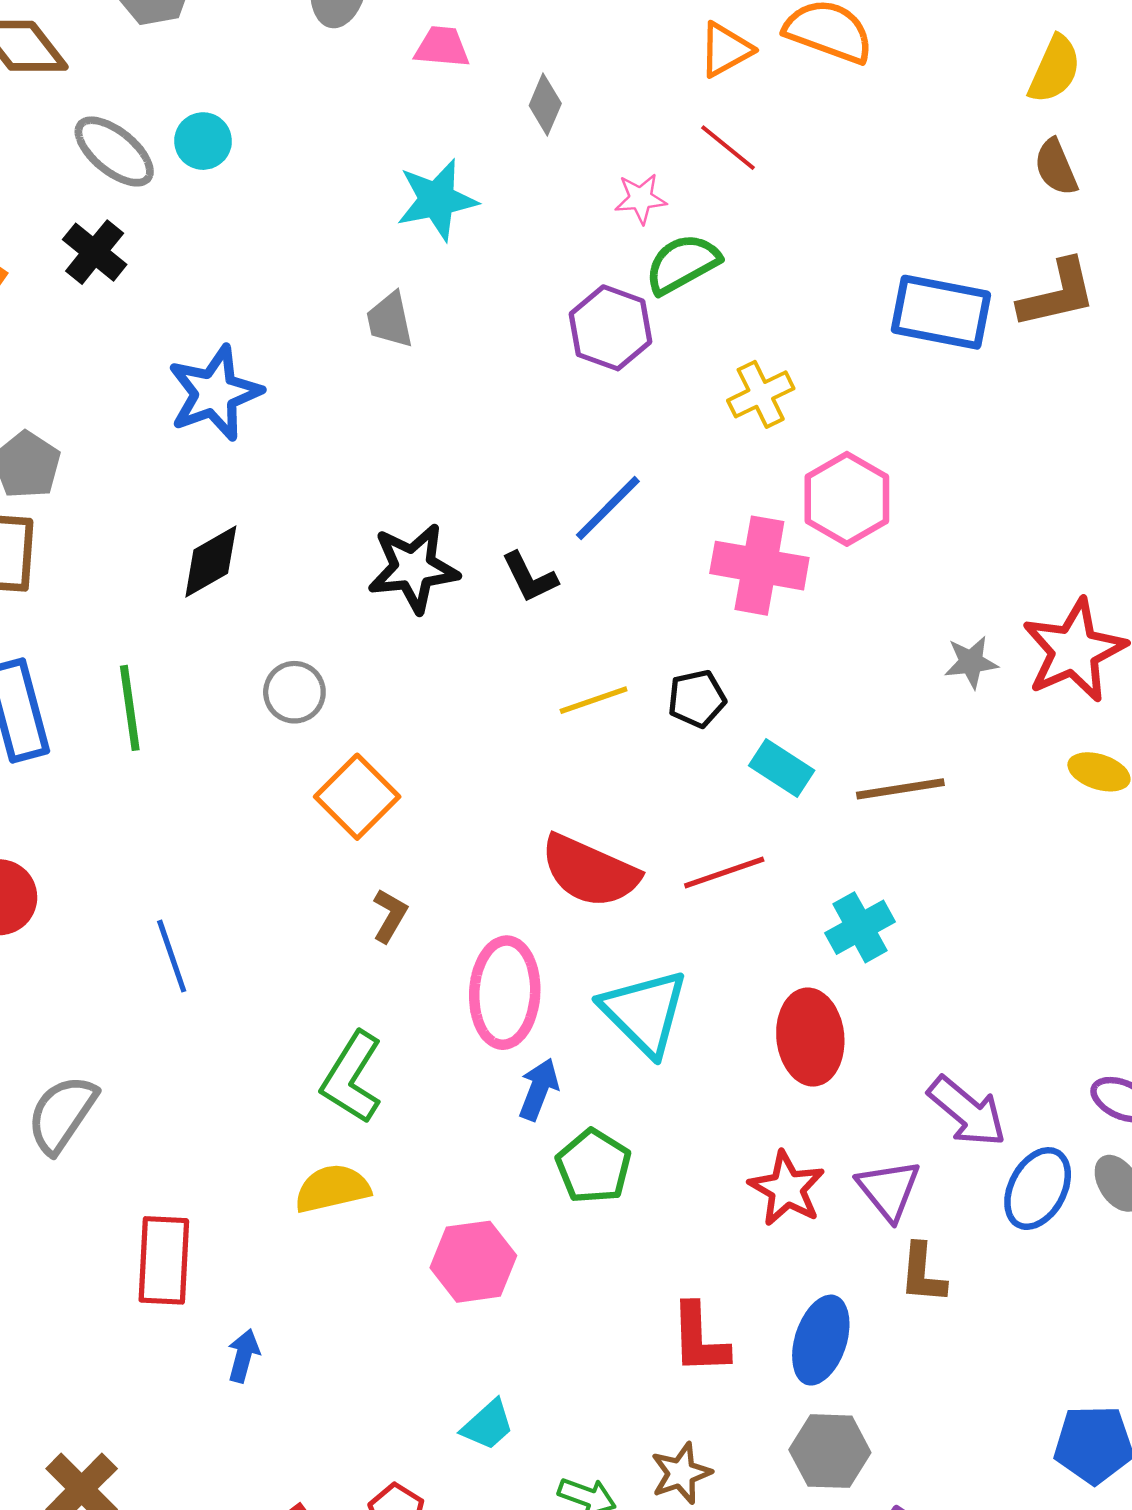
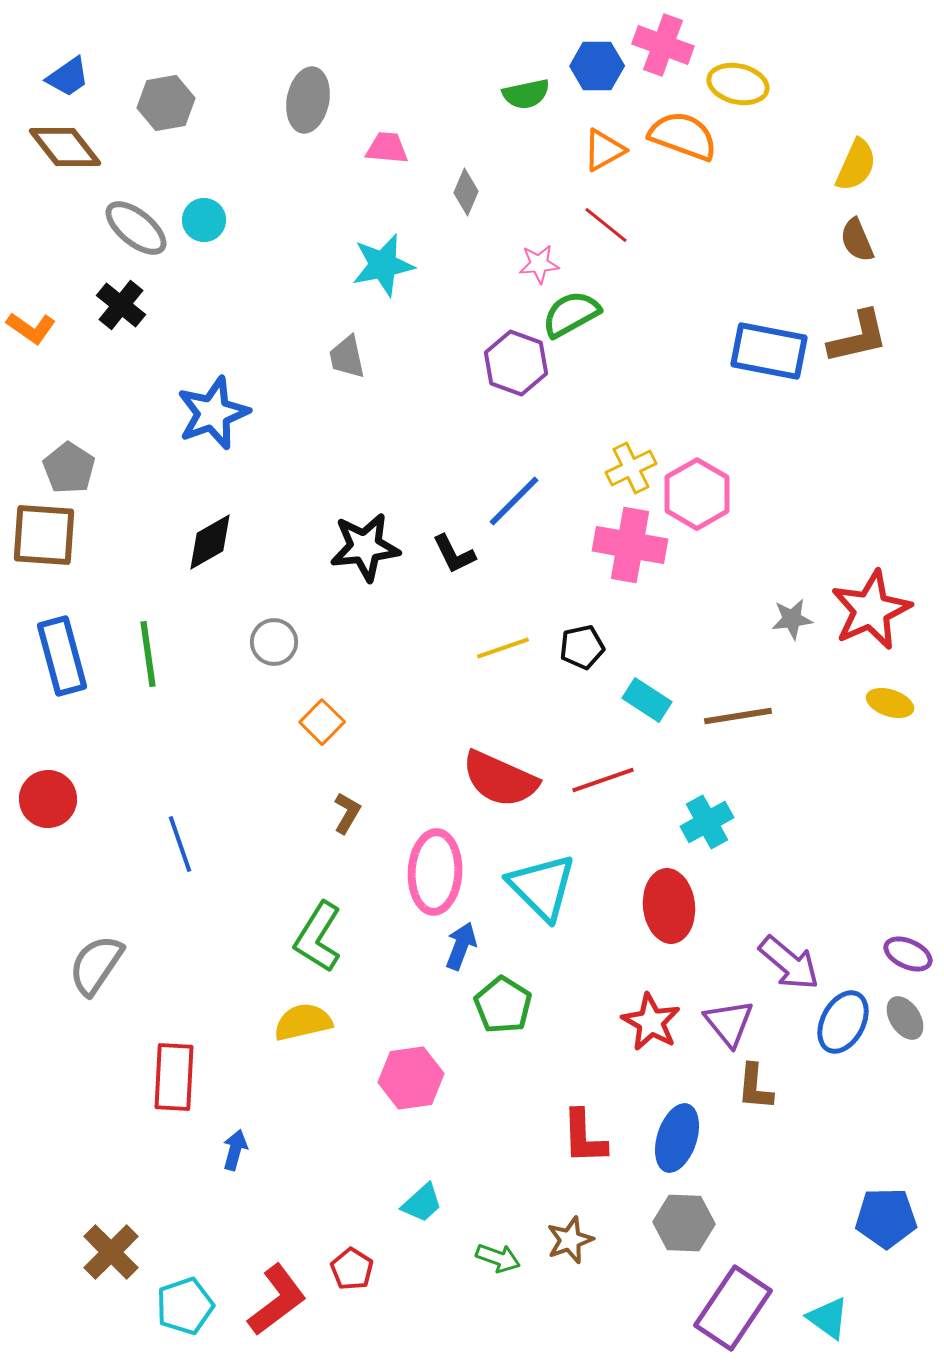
yellow cross: (761, 394) -> (631, 468), moved
orange square: (357, 797) -> (322, 722), size x0.7

